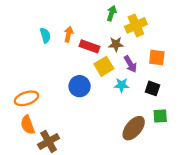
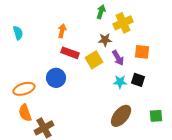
cyan semicircle: (45, 35) -> (18, 33), moved
red rectangle: (89, 46) -> (70, 53), moved
cyan star: (122, 85) -> (120, 82), moved
blue circle: (80, 86) -> (56, 78), moved
green square: (160, 116) -> (156, 116), moved

